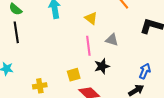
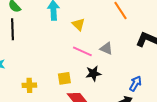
yellow triangle: (91, 18) -> (78, 24), moved
pink line: (88, 46) -> (82, 51), turned -66

